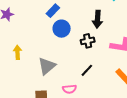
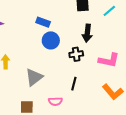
blue rectangle: (53, 11) -> (43, 22), turned 64
black line: (87, 70) -> (74, 84), turned -32

